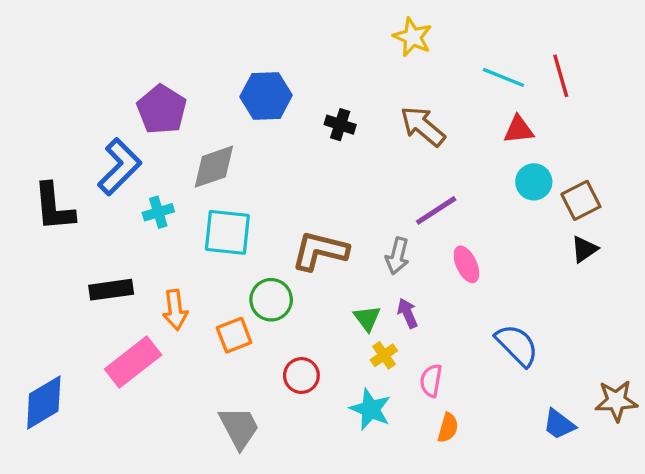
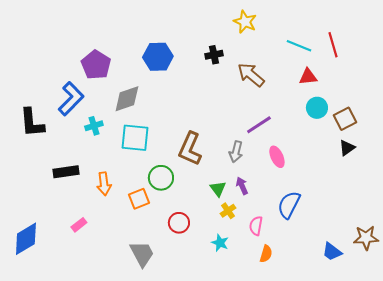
black cross: (340, 125) -> (214, 55), moved, turned -30
brown L-shape: (320, 251) -> (190, 149), turned -80
blue semicircle: (517, 345) -> (289, 205), moved, turned -108
pink rectangle: (133, 362) -> (79, 225), moved, size x0.5
cyan star: (370, 409) -> (220, 243), size x0.7

